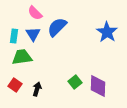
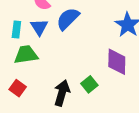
purple diamond: (98, 86) -> (117, 62), moved
black arrow: (37, 89) -> (62, 93), moved, size x1.5

